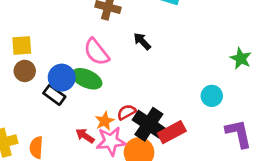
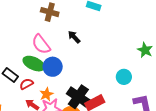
blue circle: (62, 78) -> (53, 67), moved
red semicircle: (126, 112) -> (26, 84), moved

